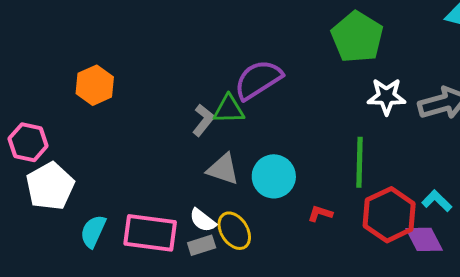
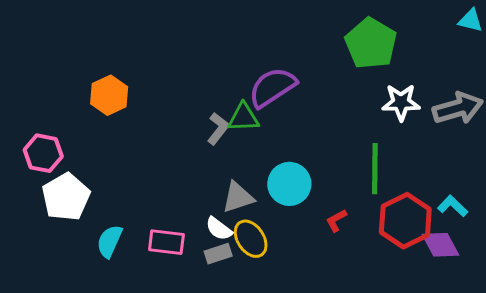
gray triangle: (223, 169) -> (238, 197), moved, turned -36
red L-shape: (320, 214) -> (336, 220), turned -45
pink rectangle: (150, 233) -> (166, 242), size x0.7

